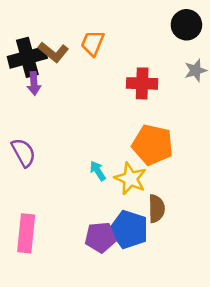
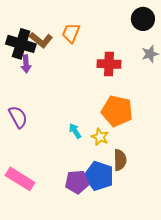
black cross: (27, 57) -> (21, 44), turned 32
yellow star: (130, 179) -> (100, 137), size x0.7
pink rectangle: (26, 233) -> (20, 179), turned -64

